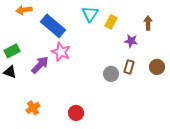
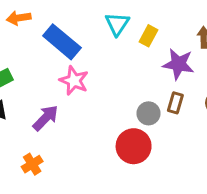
purple star: (131, 41) -> (178, 64), size x1.5
purple arrow: (40, 65) -> (46, 118), moved
red circle: (76, 113) -> (134, 146), moved, size x1.5

